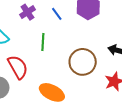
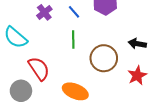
green line: (43, 42) -> (73, 40), moved

